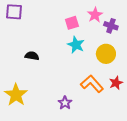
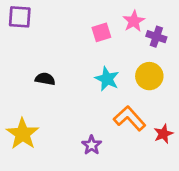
cyan star: (76, 45) -> (107, 79), moved
red star: (116, 83) -> (163, 134), moved

